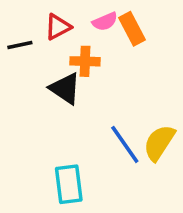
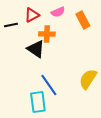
orange rectangle: (132, 29) -> (83, 20), moved
blue line: (125, 144) -> (49, 85), moved

